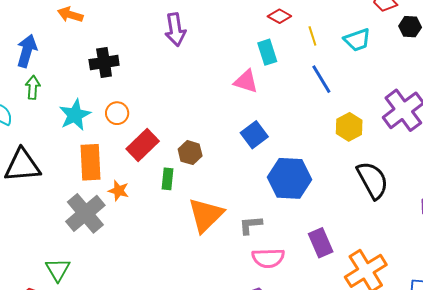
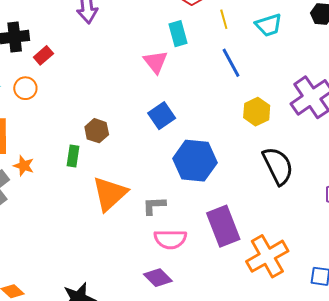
pink triangle: (246, 81) -> (156, 62), turned 32
red rectangle: (143, 145) -> (43, 55), moved, size x0.6
purple rectangle: (321, 243) -> (223, 226), size x1.4

